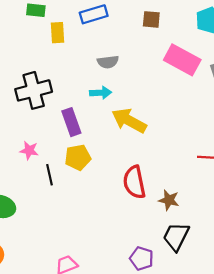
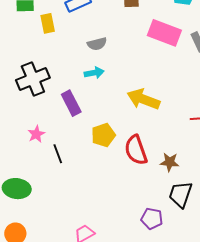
yellow arrow: (129, 121) -> (143, 99), moved
pink star: (29, 150) -> (36, 134), turned -30
yellow pentagon: (78, 157) -> (103, 135), moved

